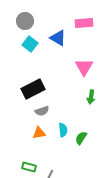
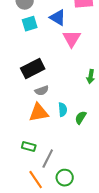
cyan square: (30, 44) -> (30, 24), turned 35
pink triangle: (84, 67) -> (72, 39), moved
orange triangle: (39, 133) -> (39, 113), size x1.5

